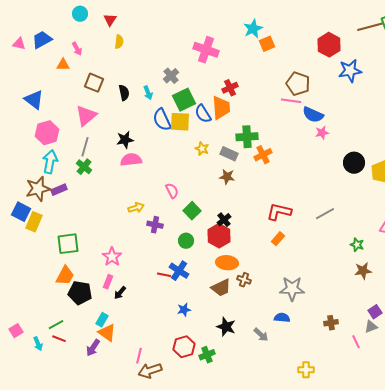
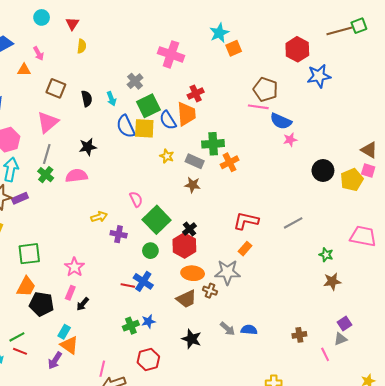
pink semicircle: (131, 160) -> (76, 176), moved
green square: (192, 211) -> (157, 220), size x1.5
gray star: (292, 289) -> (227, 272), moved
gray arrow: (261, 335) -> (227, 329), moved
green cross: (207, 355) -> (131, 326), moved

